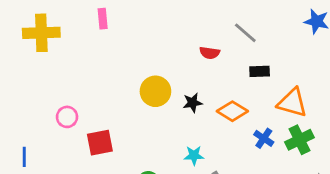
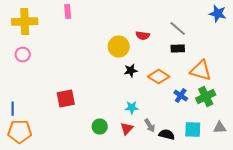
gray line: (245, 33) -> (178, 29), moved
yellow circle: (155, 91) -> (119, 47), moved
pink circle: (67, 117) -> (23, 55), moved

